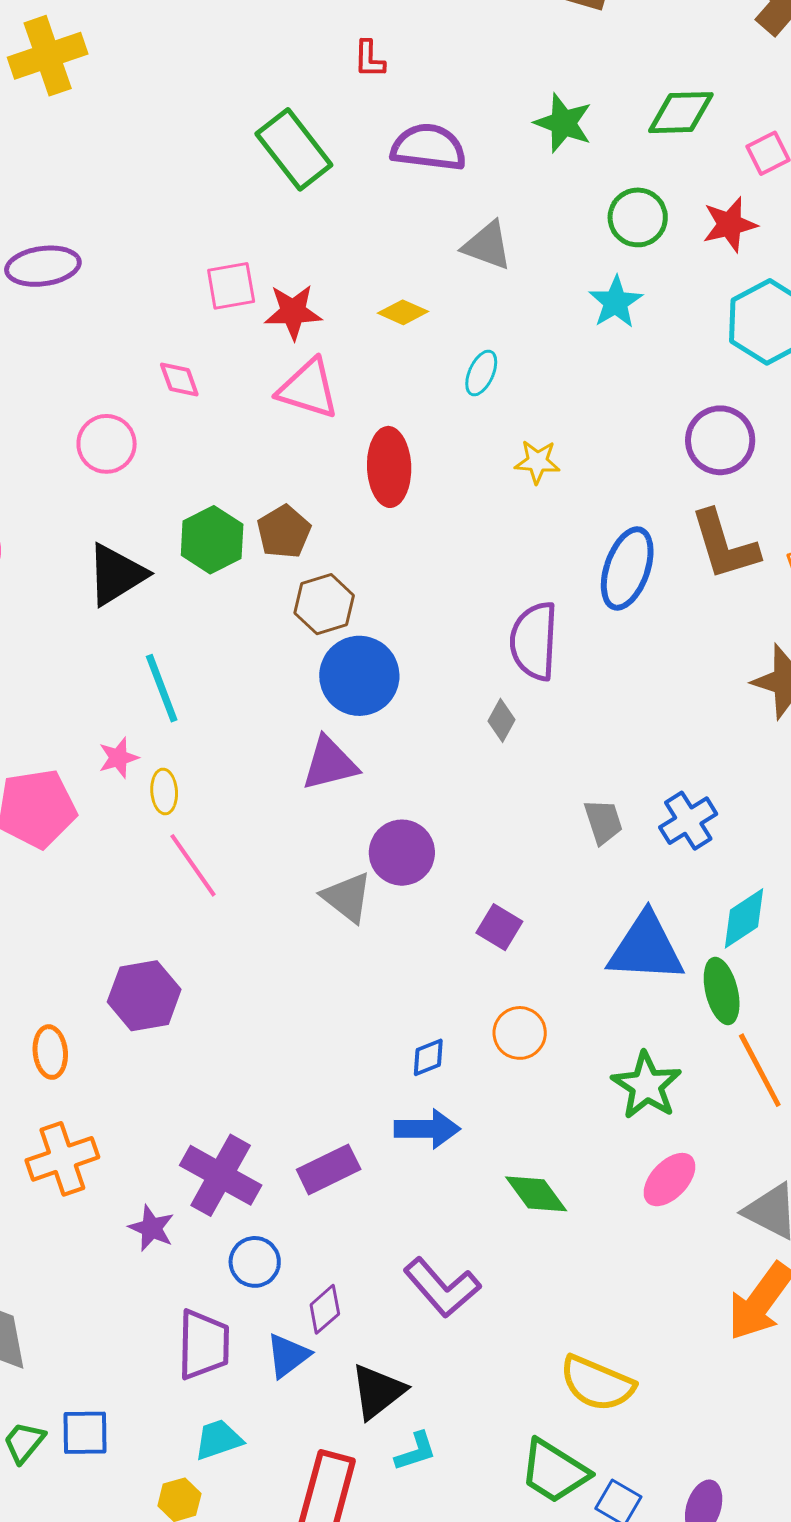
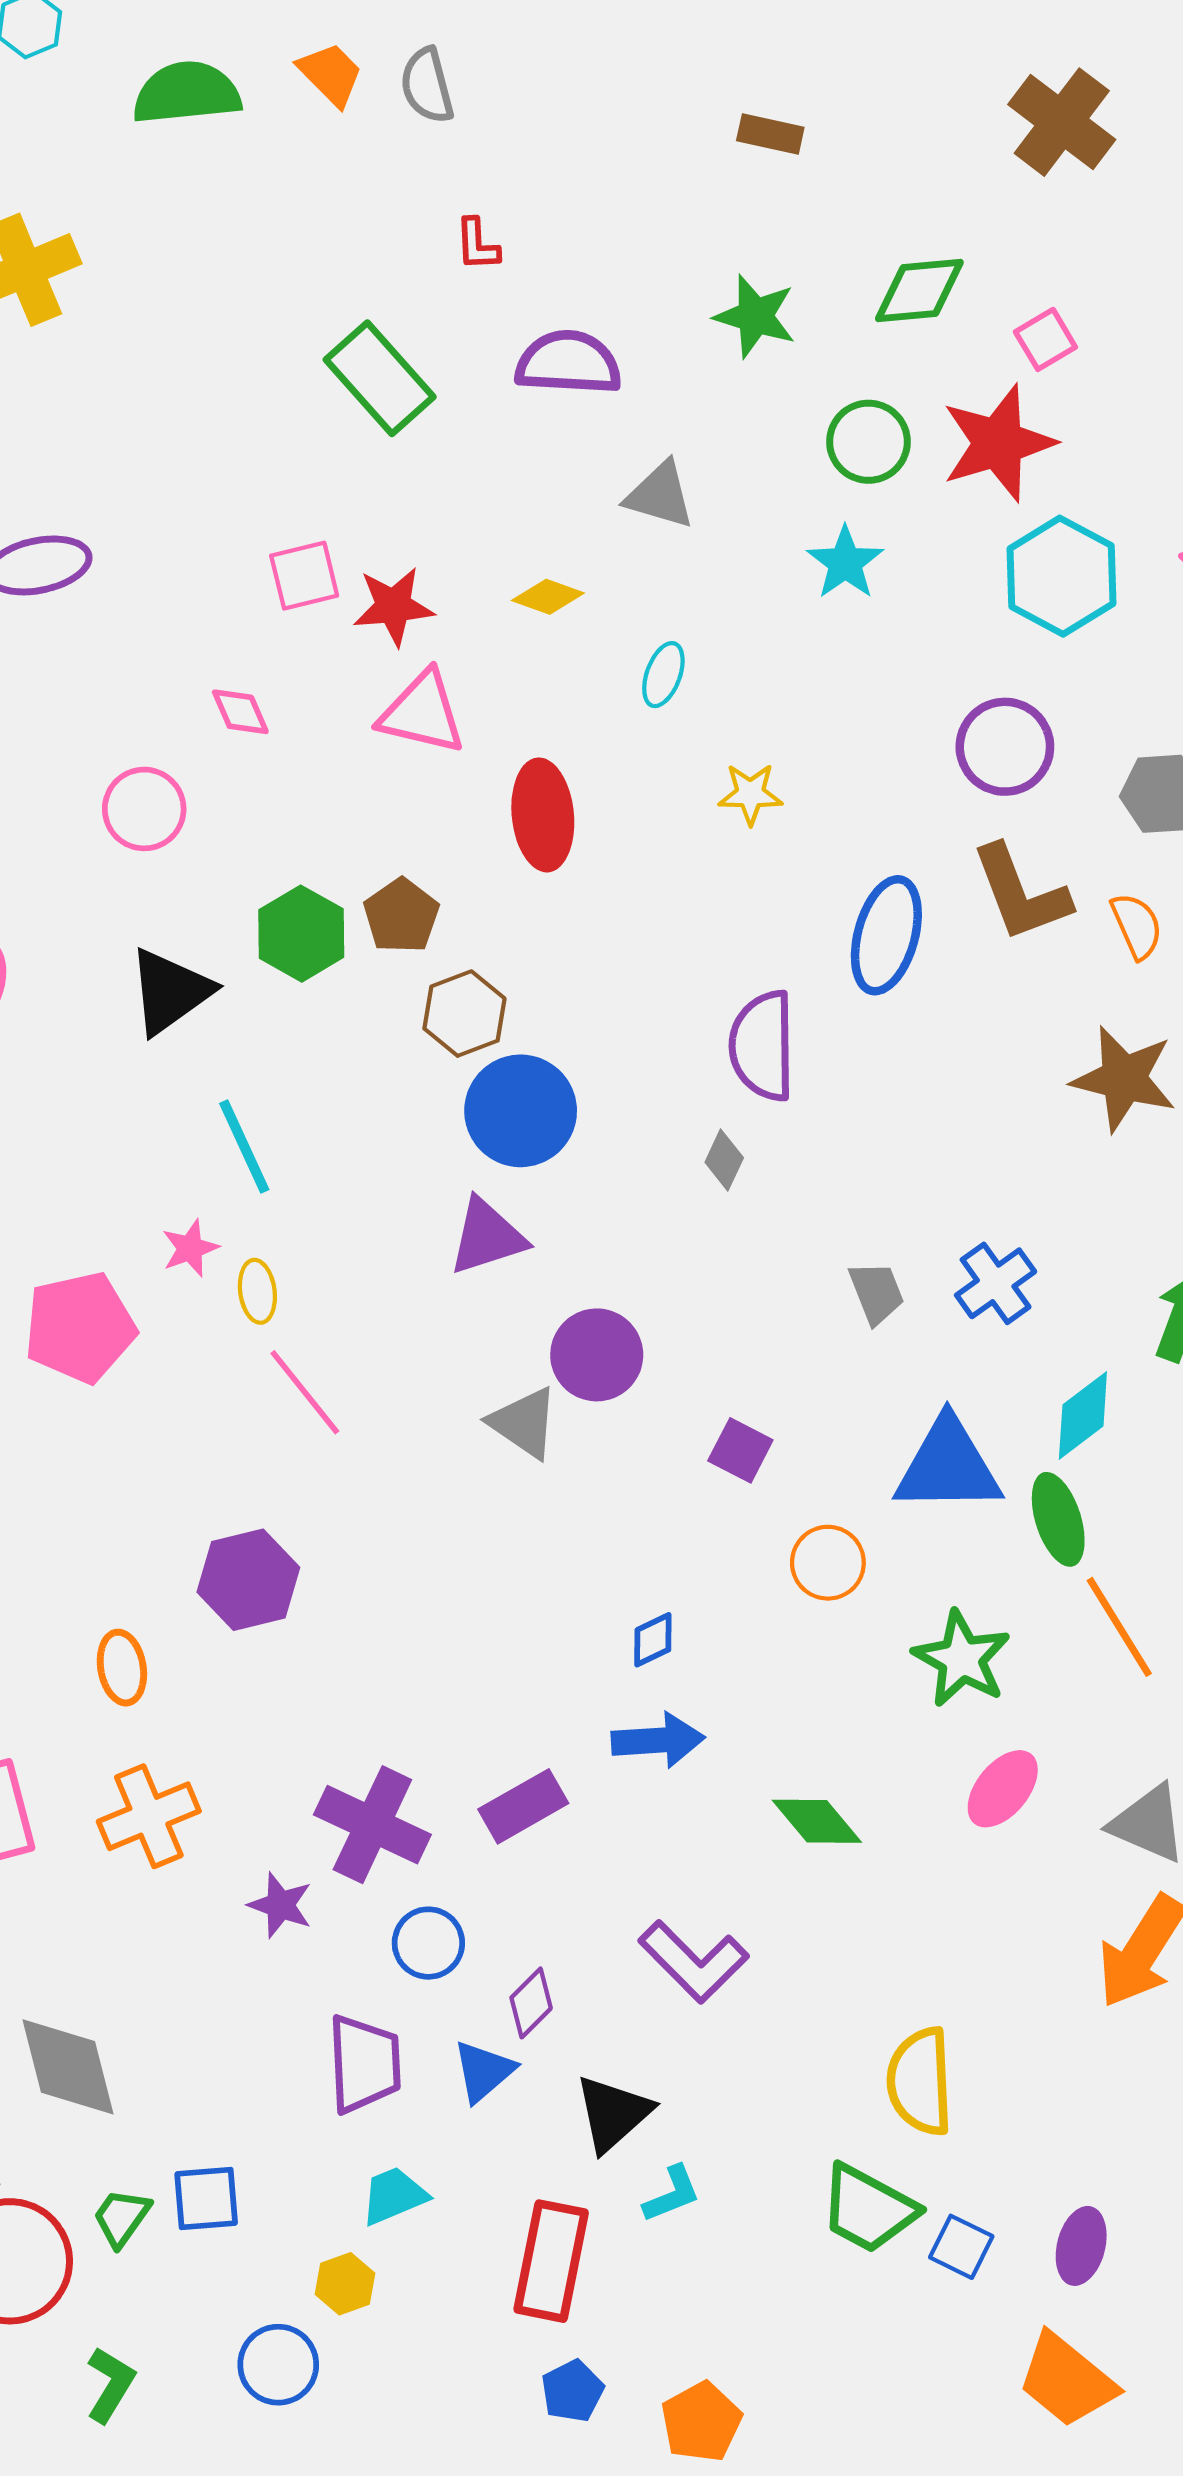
red star: (730, 224) -> (998, 443), size x1.5
orange circle: (520, 1033) -> (828, 1563), moved
yellow semicircle: (597, 1383) -> (920, 2082), turned 68

